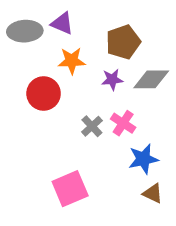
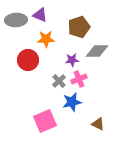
purple star: (112, 79) -> (72, 60), moved
pink cross: (123, 123) -> (79, 79), turned 35
blue star: (143, 159) -> (72, 102), moved

